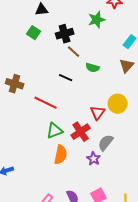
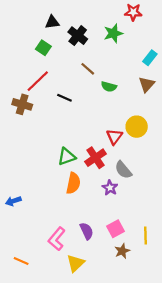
black cross: (65, 34) -> (78, 36), moved, turned -36
black line: (66, 78) -> (64, 98), moved
red line: (46, 103) -> (38, 81), moved, turned -70
gray semicircle: (106, 143) -> (123, 170), turned -78

